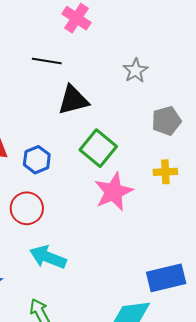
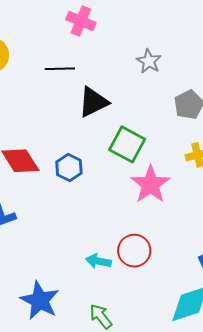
red circle: (27, 208) -> (134, 251), moved
cyan arrow: (48, 257) -> (98, 261), size x0.7

